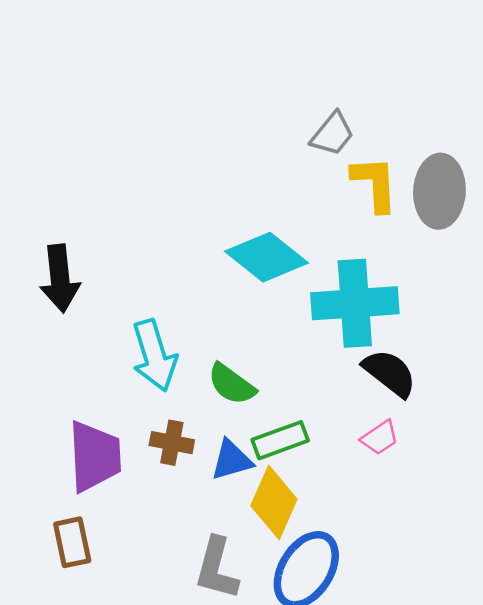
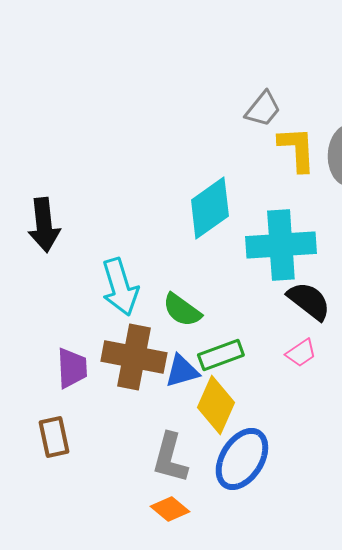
cyan diamond: (266, 257) -> (210, 208), turned -74
brown cross: (172, 443) -> (134, 357), size x1.8
purple trapezoid: (95, 456) -> (72, 368), size x0.7

